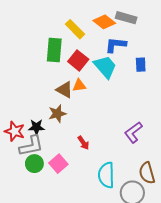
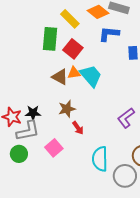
cyan trapezoid: (105, 67) -> (91, 76), moved
brown star: (57, 114) -> (67, 109), moved
green circle: (34, 164) -> (19, 154), moved

